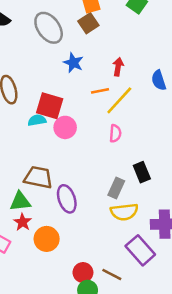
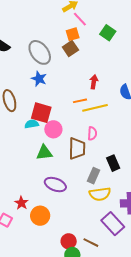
blue star: (73, 63) -> (39, 79), moved
yellow line: (119, 100) -> (95, 108), turned 35
brown trapezoid: (38, 177) -> (77, 149), moved, turned 80
purple ellipse: (67, 199) -> (55, 185), turned -50
green triangle: (20, 202) -> (44, 153), moved

